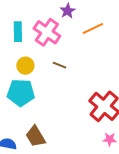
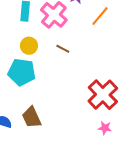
orange line: (93, 29) -> (100, 16), turned -30

